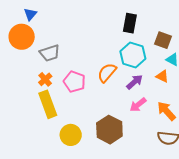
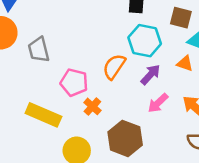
gray trapezoid: (50, 53) -> (39, 50), turned 100
orange cross: (45, 79) -> (92, 106), moved
yellow rectangle: (48, 104) -> (43, 115), turned -40

